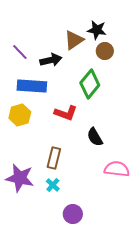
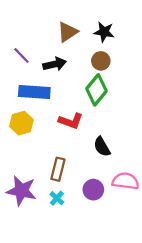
brown triangle: (74, 40) -> (68, 32), moved
brown circle: (105, 51) -> (101, 61), moved
purple circle: (73, 214) -> (93, 190), moved

